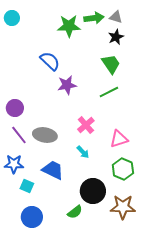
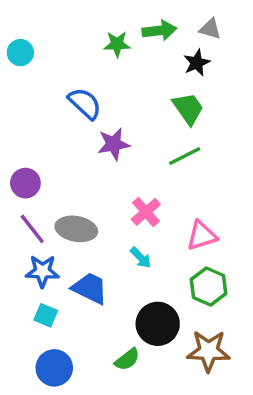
gray triangle: (116, 17) -> (210, 29), moved
cyan circle: (12, 18) -> (20, 53), moved
green star: (69, 26) -> (117, 44), size x0.7
blue star: (14, 164) -> (42, 271), moved

